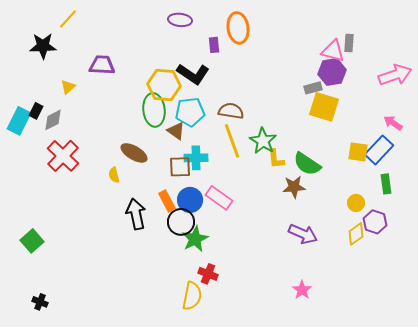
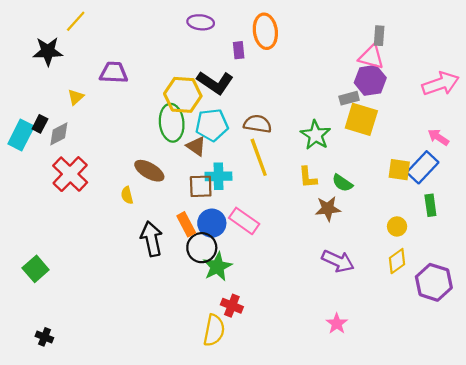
gray rectangle: (349, 43) -> (379, 36), moved
green star: (263, 141) -> (316, 135), moved
green semicircle: (307, 164) -> (342, 183), size x0.7
purple hexagon: (375, 222) -> (434, 282), moved, size x1.4

